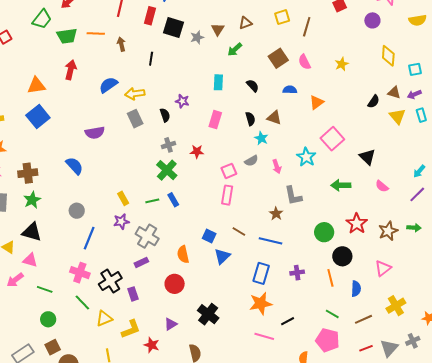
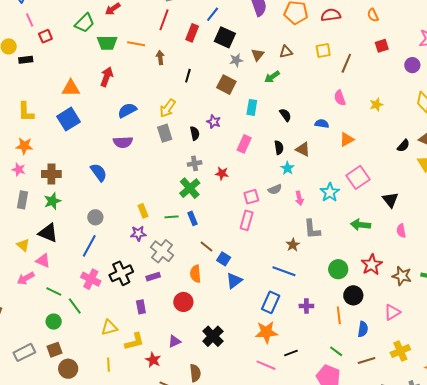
black square: (174, 28) -> (225, 37), moved
brown square: (278, 58) -> (226, 85), moved, turned -36
blue semicircle: (108, 85) -> (127, 110), moved
yellow arrow: (135, 94) -> (168, 108), turned -54
pink semicircle: (382, 186) -> (401, 231), turned 32
brown star: (388, 231) -> (402, 276), turned 30
brown line: (239, 232) -> (207, 247), moved
blue line: (89, 238) -> (89, 246), moved
black cross: (110, 281) -> (121, 273), moved
green line: (82, 303) -> (75, 306), moved

